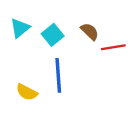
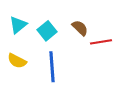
yellow semicircle: (27, 92) -> (17, 61), moved

